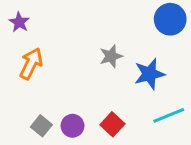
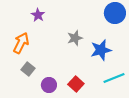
purple star: (19, 22) -> (38, 15), moved
gray square: (41, 126) -> (28, 69), moved

